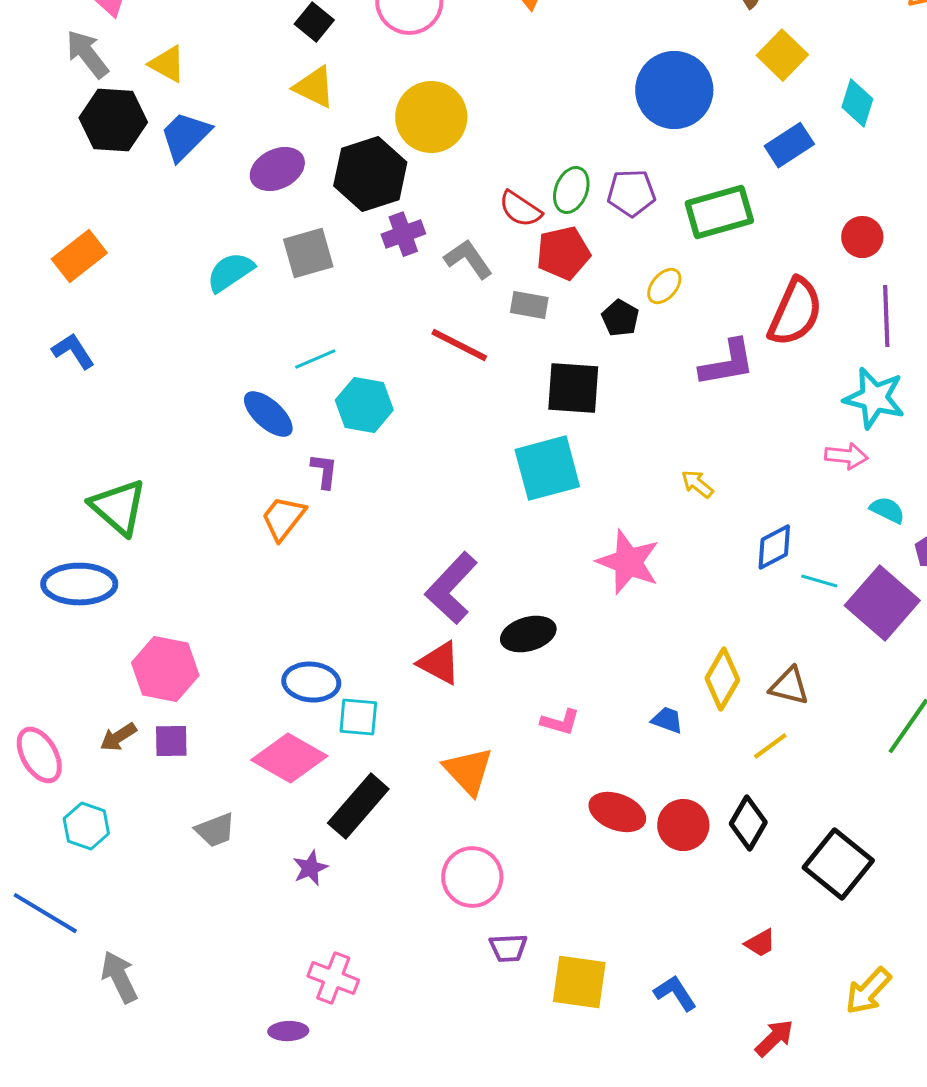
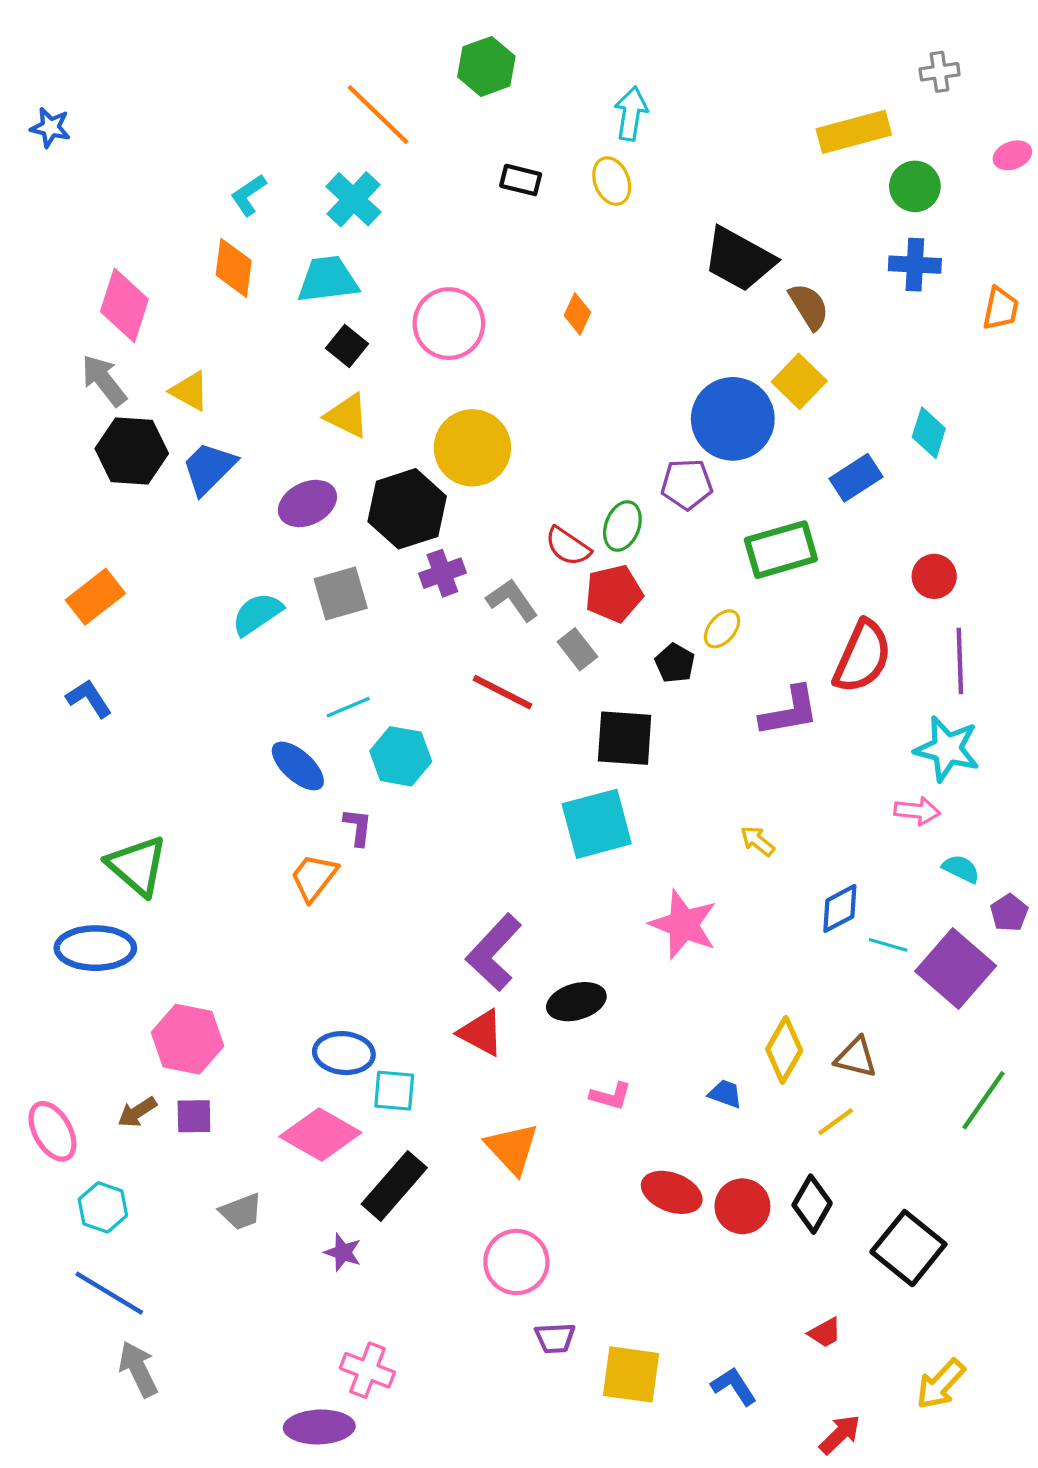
yellow square: (782, 55) -> (799, 381), moved
purple pentagon: (631, 193) -> (687, 484), moved
gray rectangle: (529, 305) -> (577, 649), turned 42
purple star: (310, 868) -> (343, 1252), turned -30
blue line: (45, 913) -> (109, 1293), moved
purple ellipse: (288, 1031) -> (319, 1427), size x1.6

